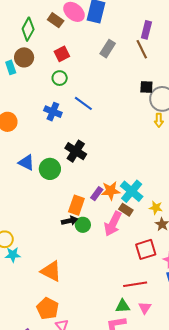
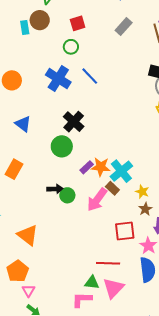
blue cross: (53, 112) -> (58, 79), size x1.4
green circle: (50, 169) -> (62, 146), moved
orange rectangle: (76, 205) -> (14, 169), moved
pink triangle: (145, 308) -> (113, 288), size x1.6

